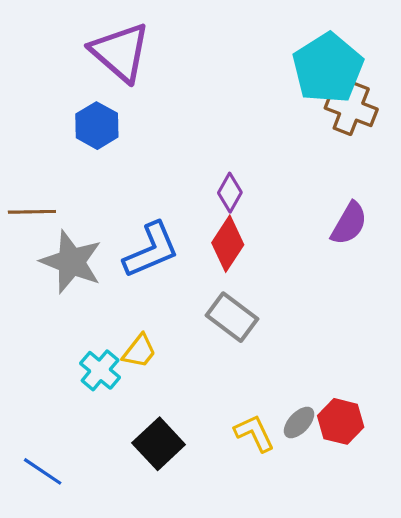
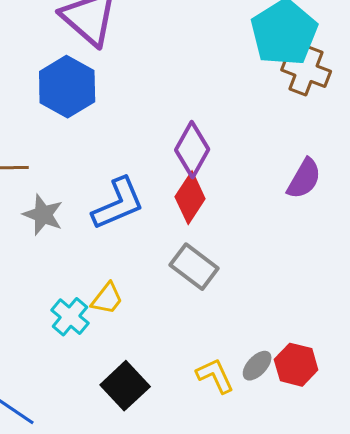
blue hexagon: (97, 126) -> (67, 87), size x1.4
purple diamond: (230, 193) -> (192, 150), size x1.5
gray star: (71, 262) -> (43, 215), size x0.7

